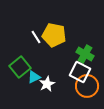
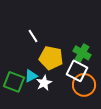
yellow pentagon: (54, 35) -> (51, 58), moved
green square: (20, 67) -> (14, 82), moved, turned -30

